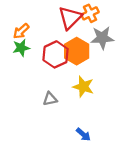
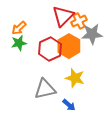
orange cross: (90, 13) -> (79, 21), moved
gray triangle: (50, 99) -> (45, 89), size x1.6
blue arrow: (83, 134) -> (69, 105), moved

